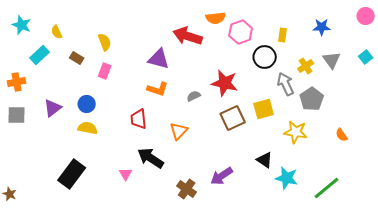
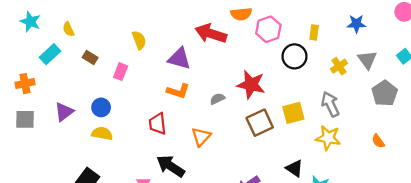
yellow semicircle: (105, 42) -> (139, 40), moved
gray arrow: (286, 84) -> (330, 104), moved
gray pentagon: (312, 99) -> (385, 93), moved

